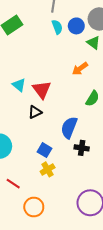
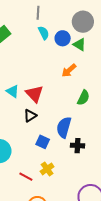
blue circle: (76, 26) -> (63, 38), moved
blue square: (44, 150) -> (43, 142), moved
red line: (13, 184) -> (26, 177), moved

